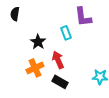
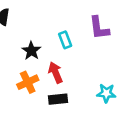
purple L-shape: (83, 17) -> (99, 28), moved
black rectangle: (60, 82) -> (58, 99), turned -35

